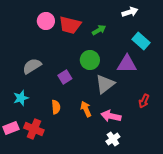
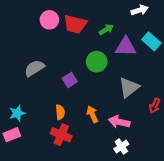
purple triangle: (127, 64) -> (126, 47), moved
gray triangle: (105, 84) -> (129, 87), moved
cyan star: (21, 98) -> (17, 113), moved
red cross: (34, 129) -> (61, 135), moved

